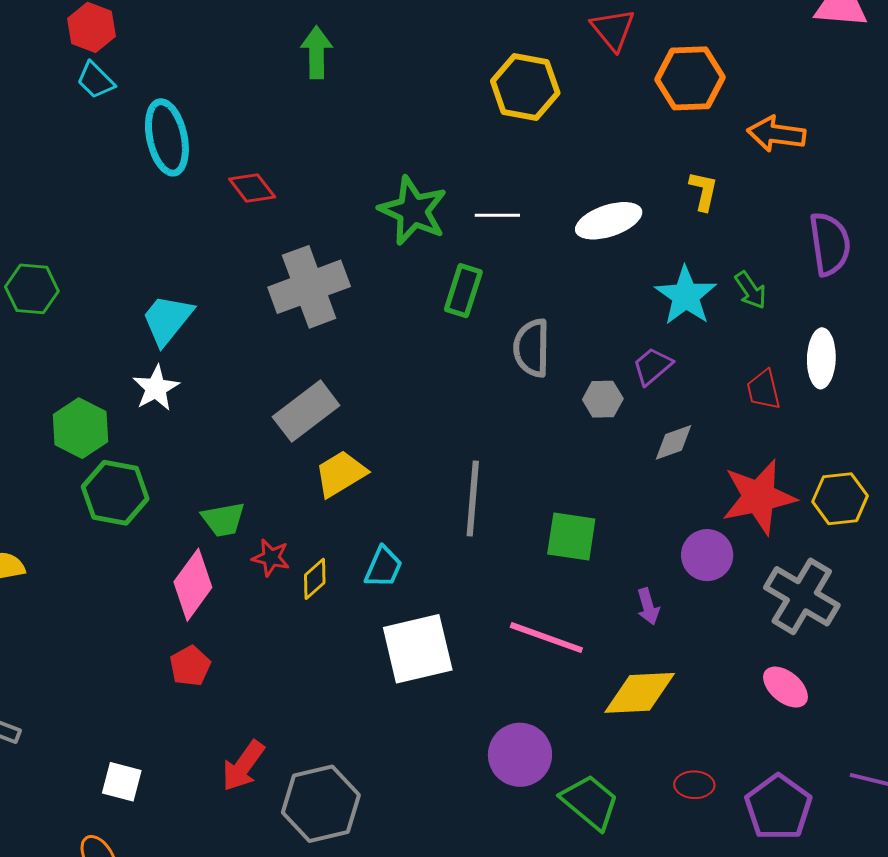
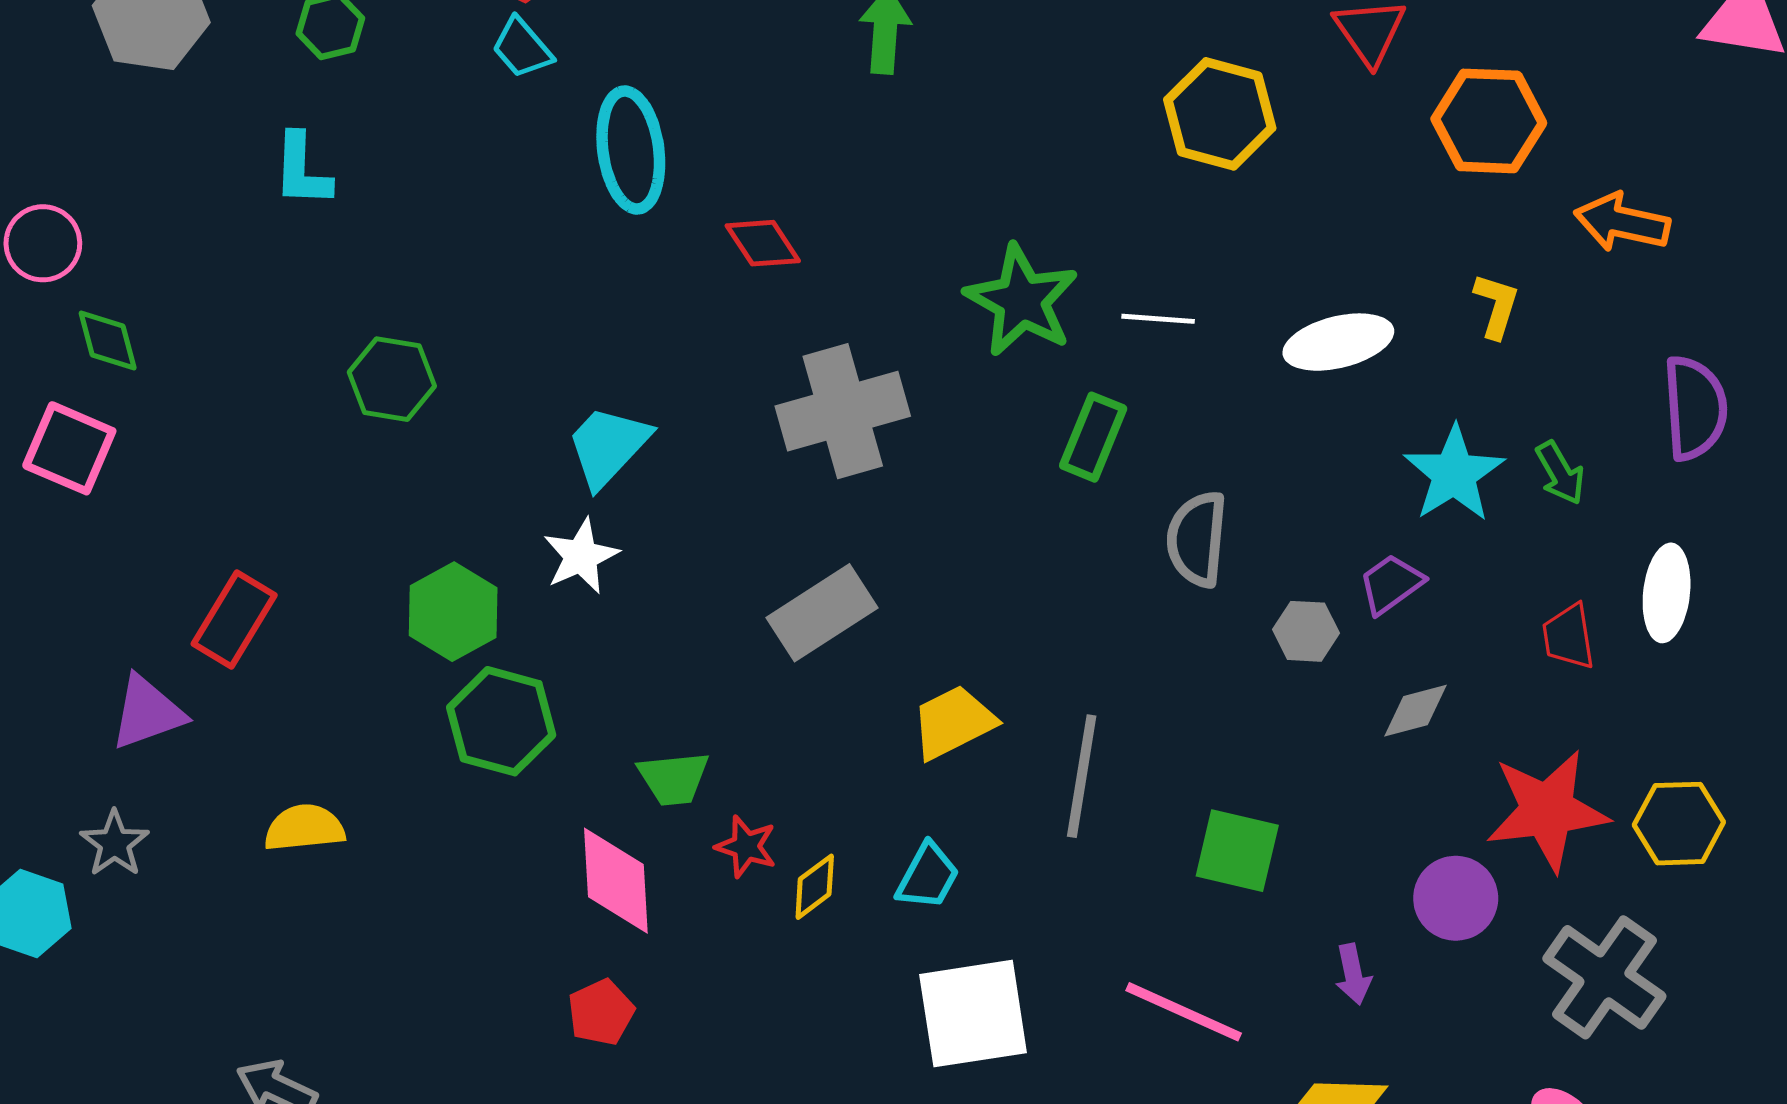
yellow trapezoid: (341, 474) -> (953, 722), moved
pink diamond: (193, 585) -> (616, 881), turned -44

